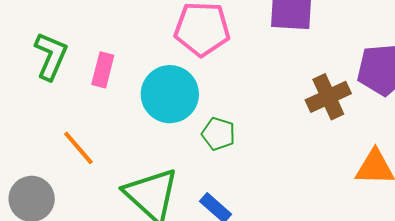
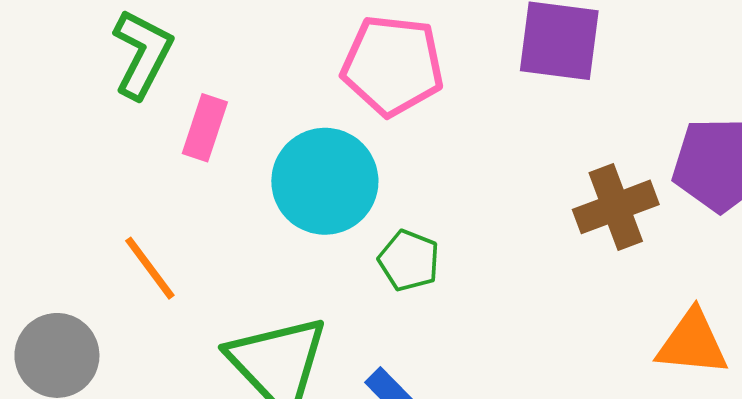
green L-shape: (51, 56) -> (142, 54), moved

